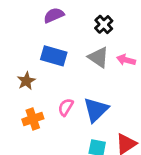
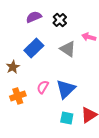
black cross: (104, 24) -> (60, 20), moved
blue rectangle: (54, 56) -> (34, 48), turned -60
pink arrow: (126, 60) -> (89, 37), moved

